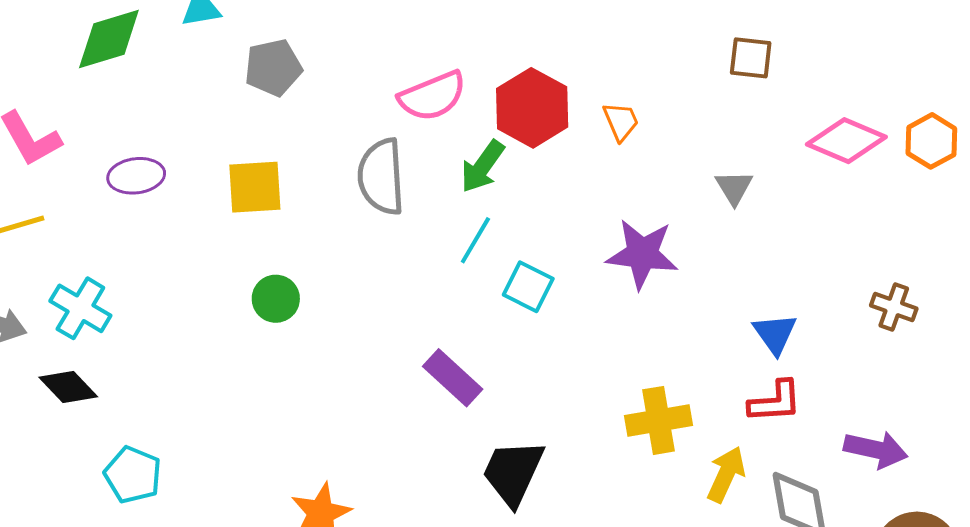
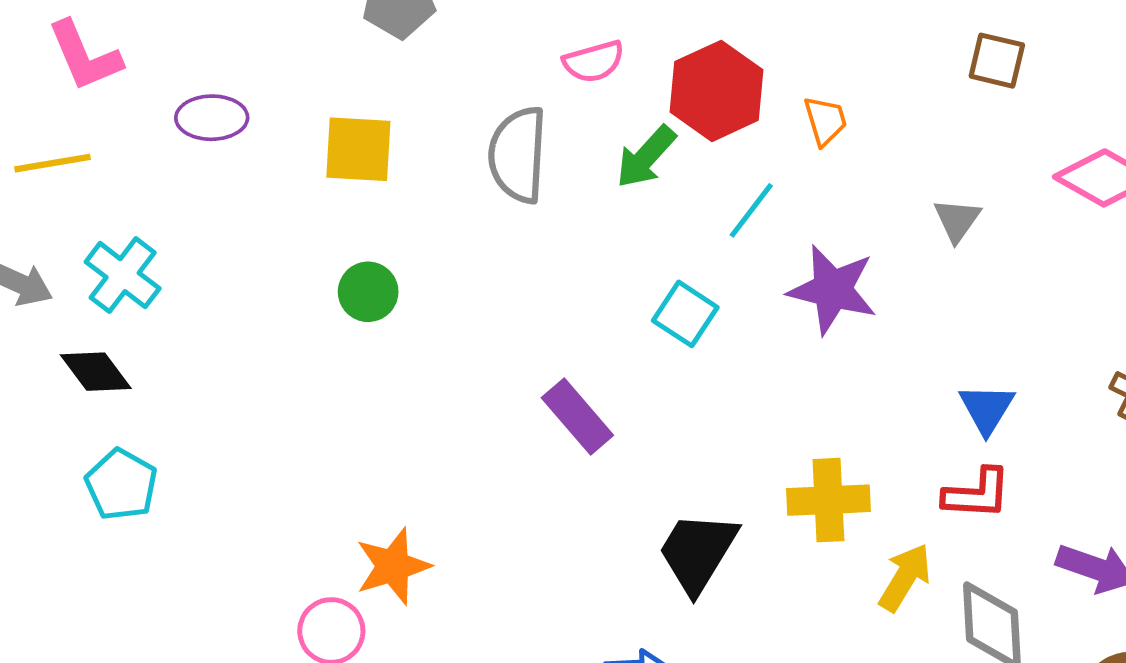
pink semicircle: (432, 96) -> (594, 62), size x0.7
cyan line: (475, 240) -> (751, 210), moved
black trapezoid: (513, 472) -> (698, 552), moved
cyan pentagon: (133, 475) -> (121, 485), moved

